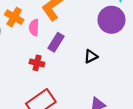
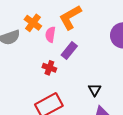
black triangle: (91, 56) -> (95, 90), moved, turned -40

